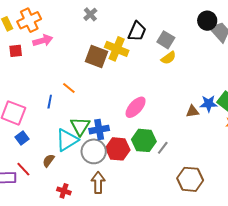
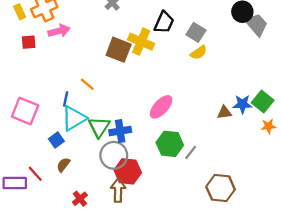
blue square: (22, 138) -> (56, 140), moved
cyan triangle: (67, 140) -> (74, 118), moved
red hexagon: (118, 149) -> (128, 171), moved
red cross: (64, 191) -> (80, 199), turned 32

